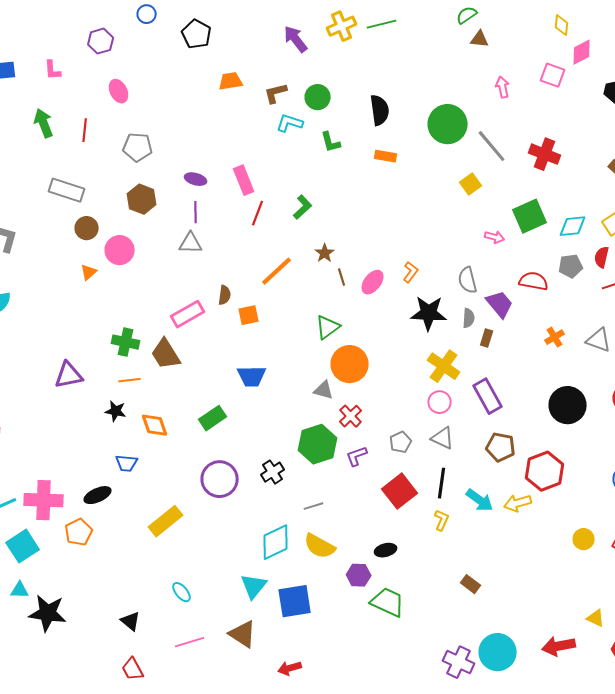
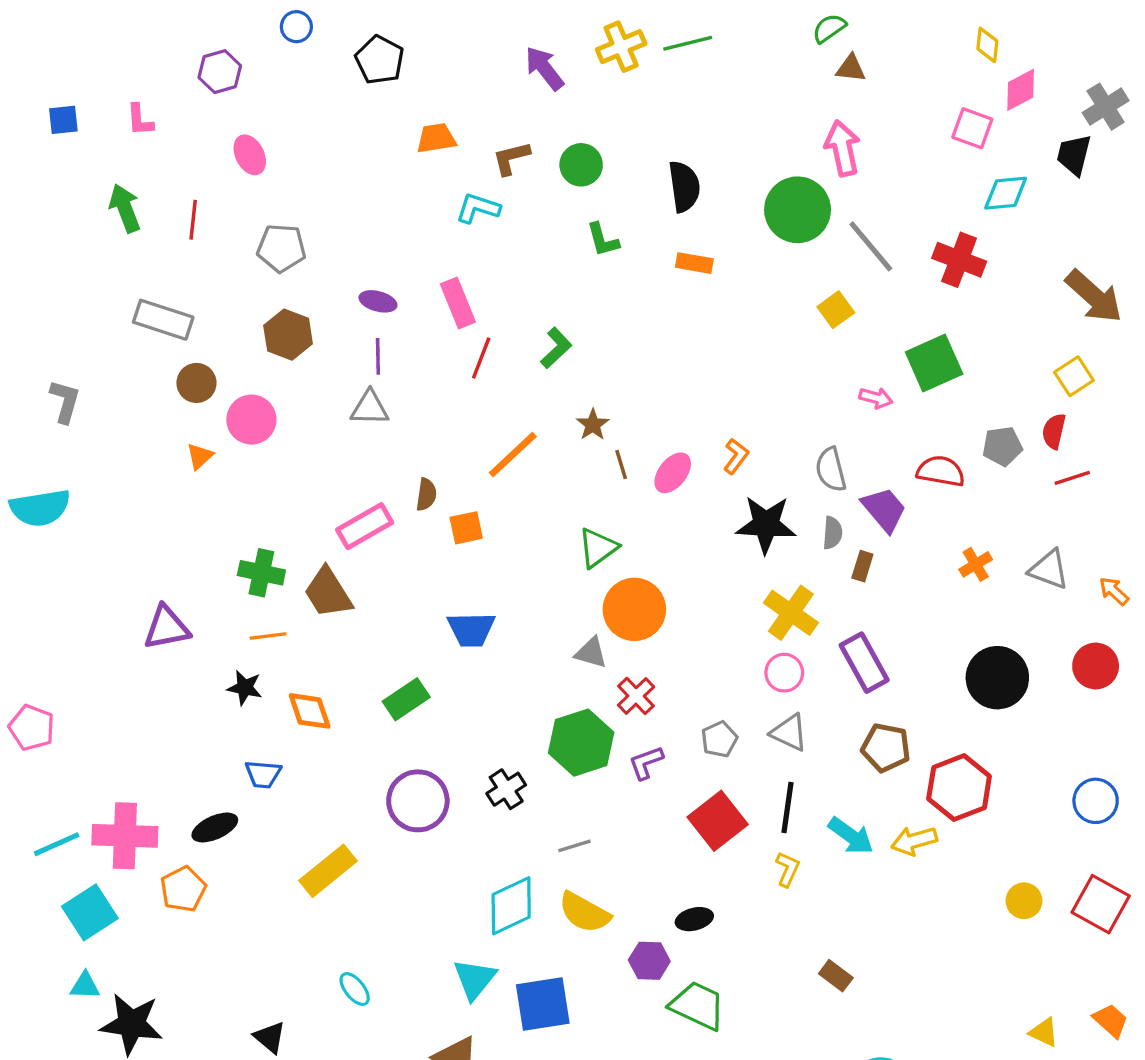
pink arrow: (503, 87) -> (842, 148), moved, size x1.5
cyan L-shape: (290, 123) -> (478, 208), moved
cyan diamond: (573, 226) -> (1006, 193), moved

